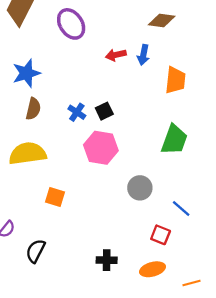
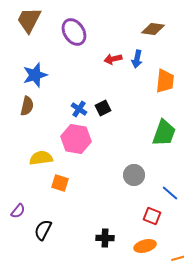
brown semicircle: (33, 109) -> (27, 106), moved
pink hexagon: (101, 148) -> (76, 139), moved
yellow semicircle: (28, 153) -> (41, 158), moved, size x0.7

